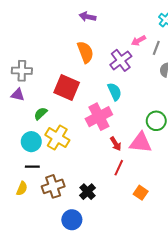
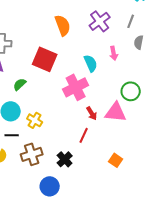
pink arrow: (139, 41) -> (114, 53), moved, turned -72
purple cross: (121, 60) -> (100, 21), moved
yellow cross: (57, 137) -> (35, 120), moved, size x0.7
red line: (119, 168) -> (84, 135), moved

